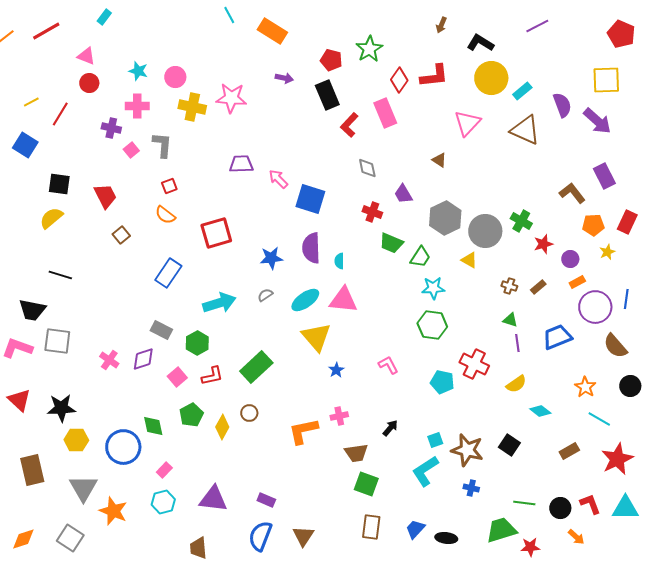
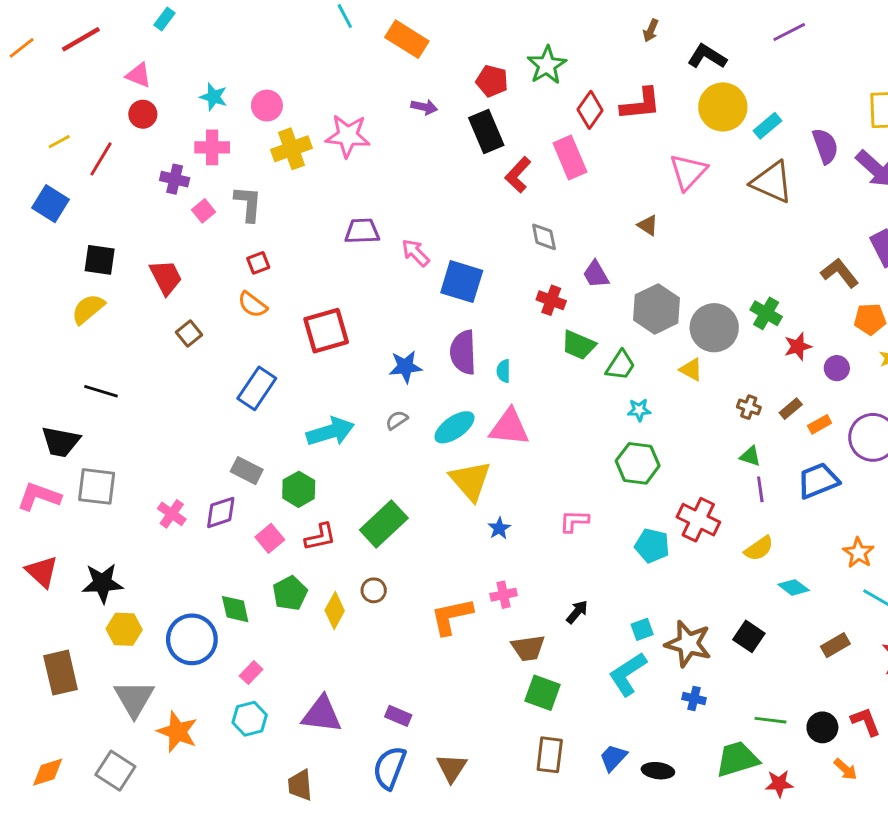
yellow cross: (192, 107) -> (291, 149), turned -32
orange rectangle: (577, 282) -> (820, 424), moved
cyan star: (433, 288) -> (639, 410), size x0.7
pink L-shape: (388, 365) -> (574, 521), turned -60

